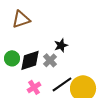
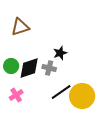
gray cross: (50, 60) -> (49, 68), turned -32
pink cross: (34, 87) -> (16, 95), moved

